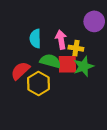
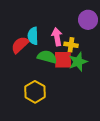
red semicircle: (20, 71) -> (20, 45), moved
yellow hexagon: (39, 84) -> (35, 92), moved

